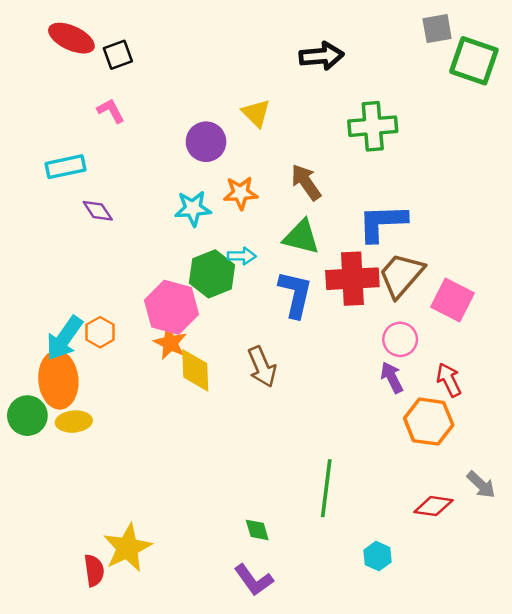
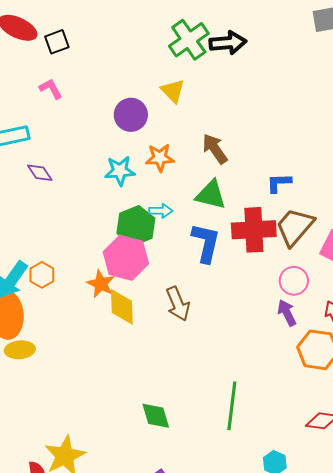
green cross: (373, 126) -> (189, 40), moved, turned -30
blue L-shape: (382, 223) -> (279, 183), size x0.6
pink hexagon: (171, 307) -> (126, 258), moved
green diamond: (257, 530) -> (156, 416), moved, size x1.4

